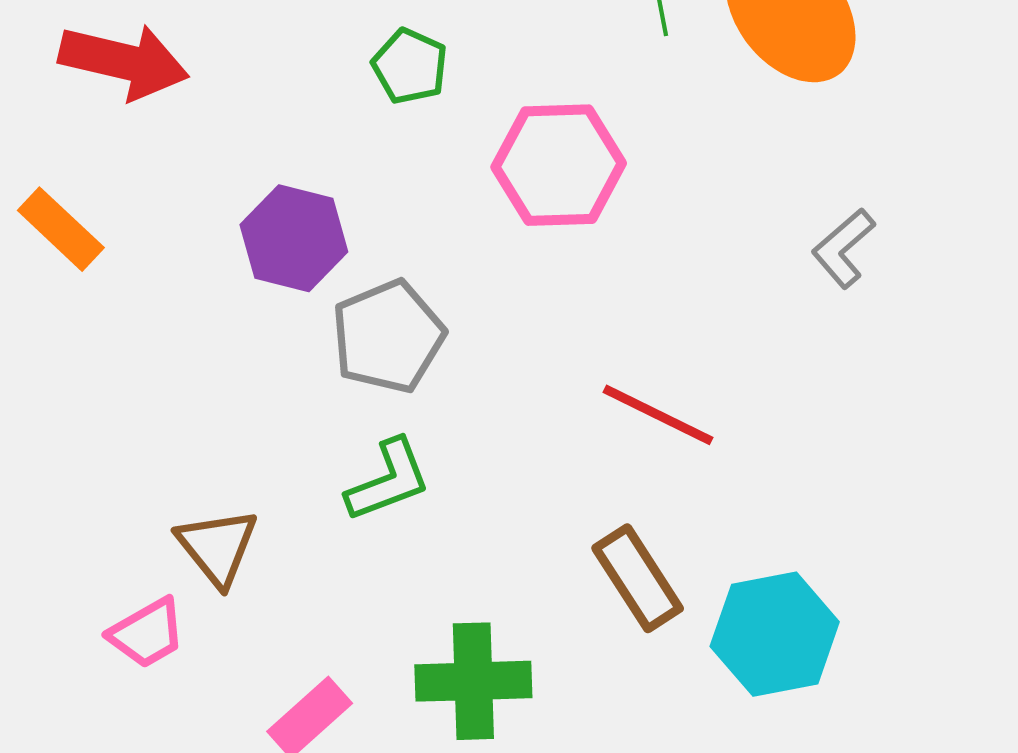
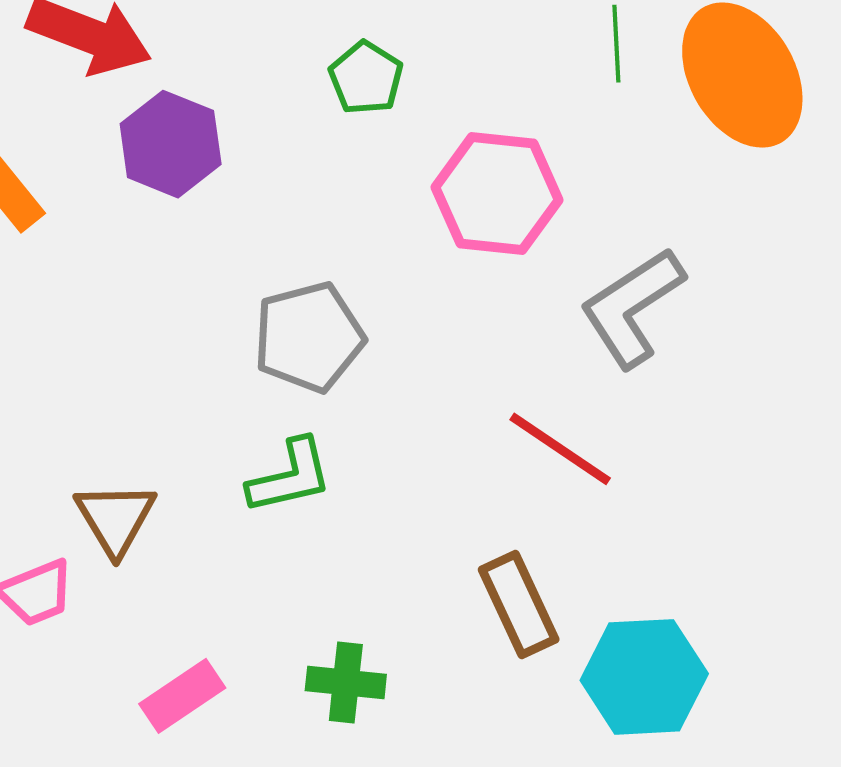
purple hexagon: (294, 238) -> (171, 144), moved
gray L-shape: (843, 248) -> (632, 307), moved, size x1.6
green cross: (473, 681) -> (346, 683), size x0.7

